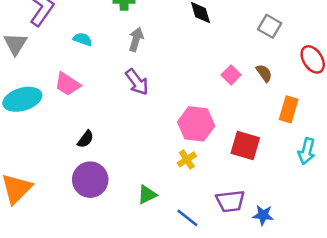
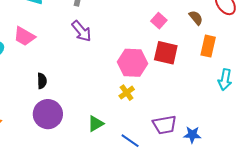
brown semicircle: (264, 73) -> (196, 18), moved
black semicircle: (85, 139) -> (42, 81), turned -35
red square: (245, 145) -> (166, 53), moved

